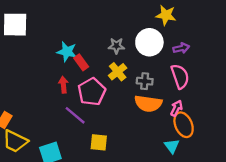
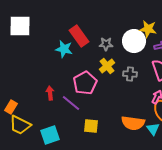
yellow star: (166, 15) -> (148, 29), moved
red rectangle: (81, 62) -> (79, 36), moved, size x1.5
red arrow: (63, 85) -> (50, 93), moved
orange semicircle: (148, 104) -> (133, 123), moved

